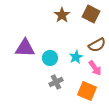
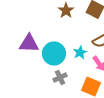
cyan circle: (50, 58) -> (54, 53), size x1.5

